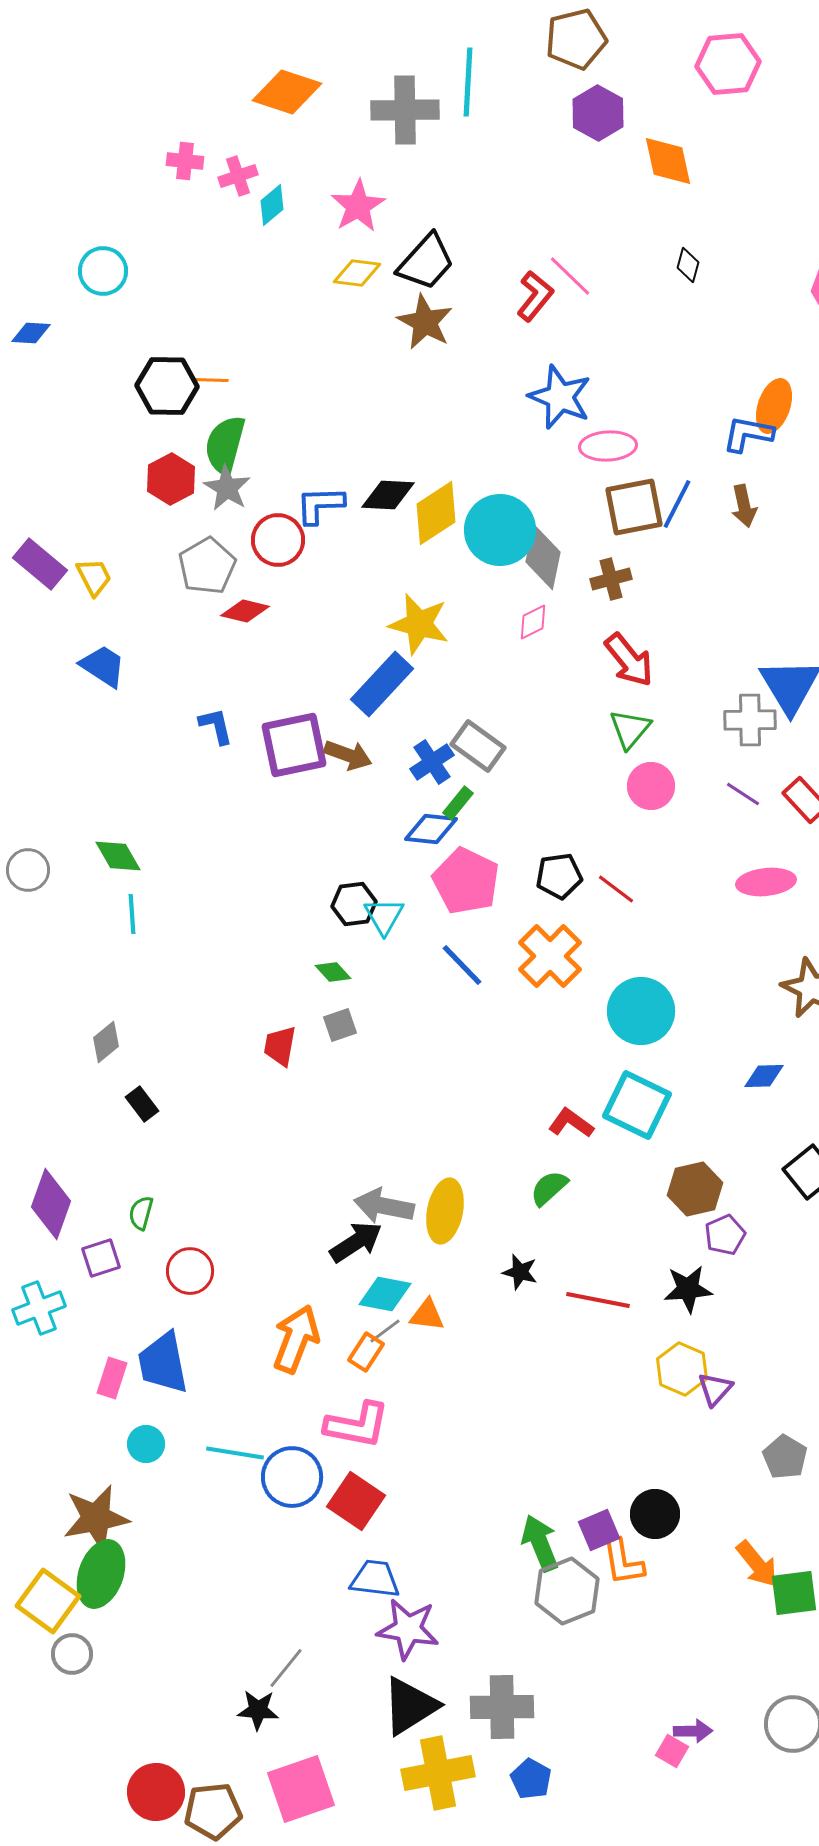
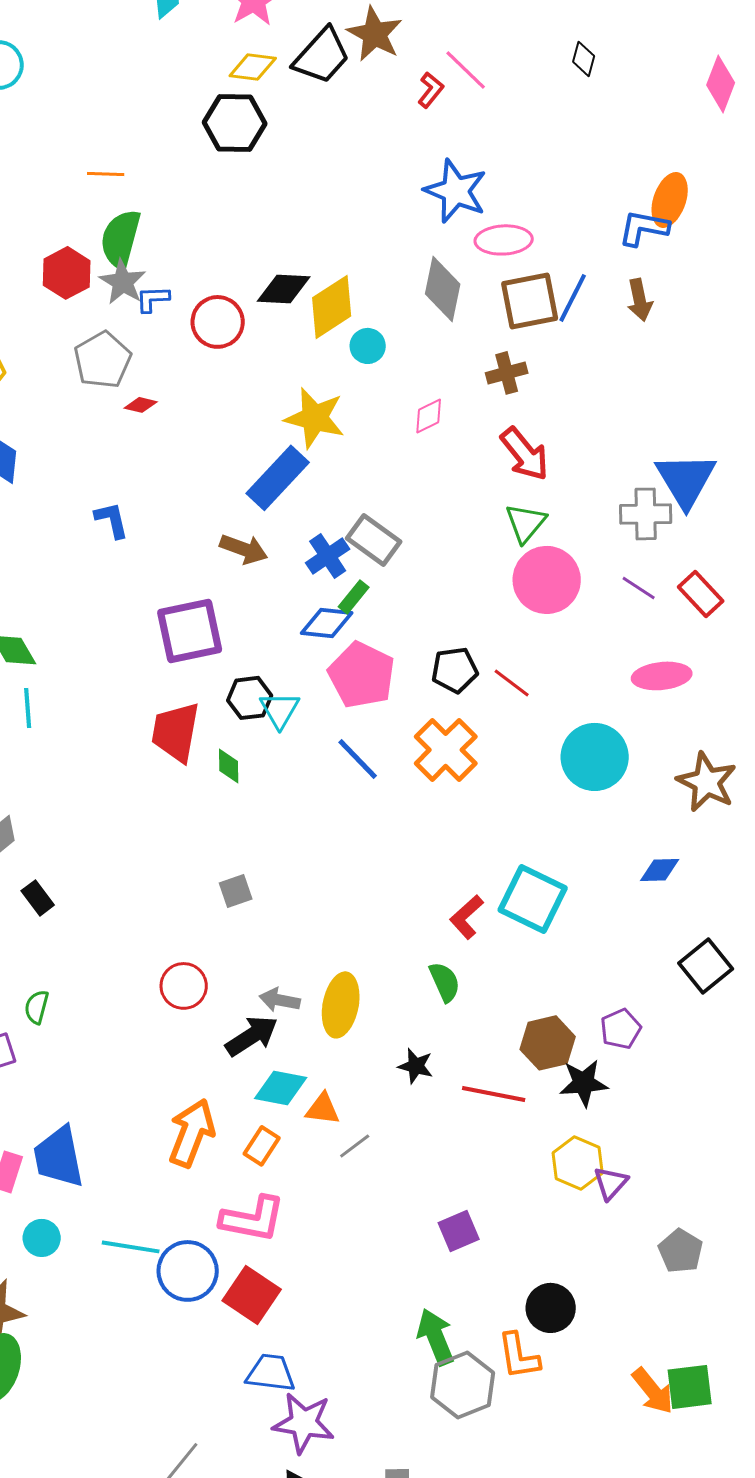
red L-shape: (535, 296) -> (431, 90), size x0.7
brown star: (425, 322) -> (375, 34), moved
black hexagon: (167, 386) -> (235, 123), moved
blue L-shape: (320, 505) -> (153, 299), moved, size x0.7
cyan circle: (500, 530) -> (368, 346), moved, size x0.5
red circle: (278, 540) -> (218, 322), moved
gray diamond: (543, 557) -> (443, 289), moved
red diamond: (245, 611) -> (141, 405), size x0.7
purple square: (294, 745) -> (190, 631), moved
pink circle: (651, 786) -> (547, 580), size x1.4
green diamond: (333, 972) -> (229, 766), turned 42
cyan circle: (641, 1011) -> (595, 757), moved
gray square: (340, 1025) -> (236, 891), moved
red trapezoid: (280, 1046) -> (176, 732), moved, size x1.5
red L-shape: (571, 1123) -> (467, 917), turned -78
green semicircle: (549, 1188) -> (445, 982), turned 108
brown hexagon: (695, 1189) -> (548, 1043), moved
gray arrow: (384, 1206) -> (280, 1000), size x0.7
red circle: (190, 1271) -> (184, 986), moved
gray line: (385, 1331) -> (355, 1146), moved
purple square: (599, 1530) -> (459, 1231), moved
orange arrow: (757, 1564) -> (653, 1391), moved

